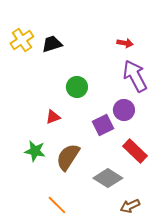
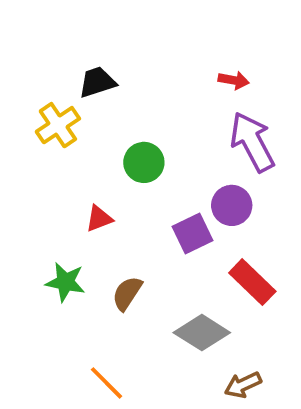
yellow cross: (22, 40) -> (58, 125), moved
brown semicircle: (68, 157) -> (127, 293), size x0.7

